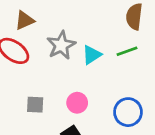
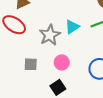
gray star: (61, 45) -> (50, 35), moved

